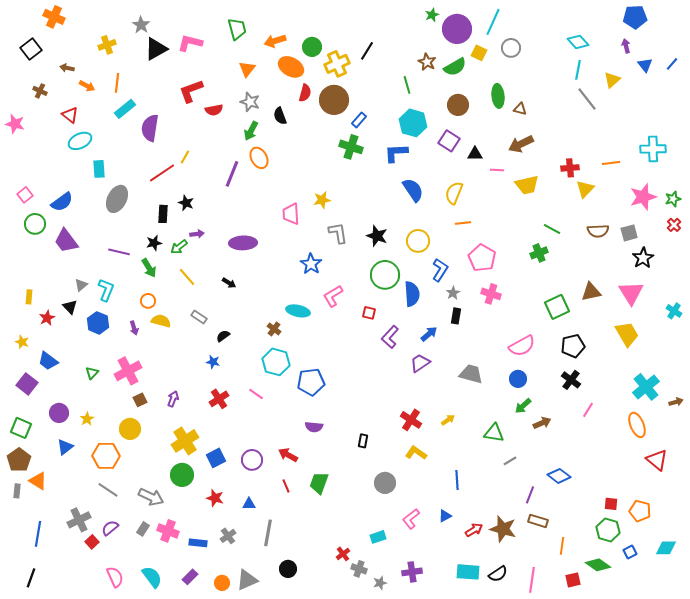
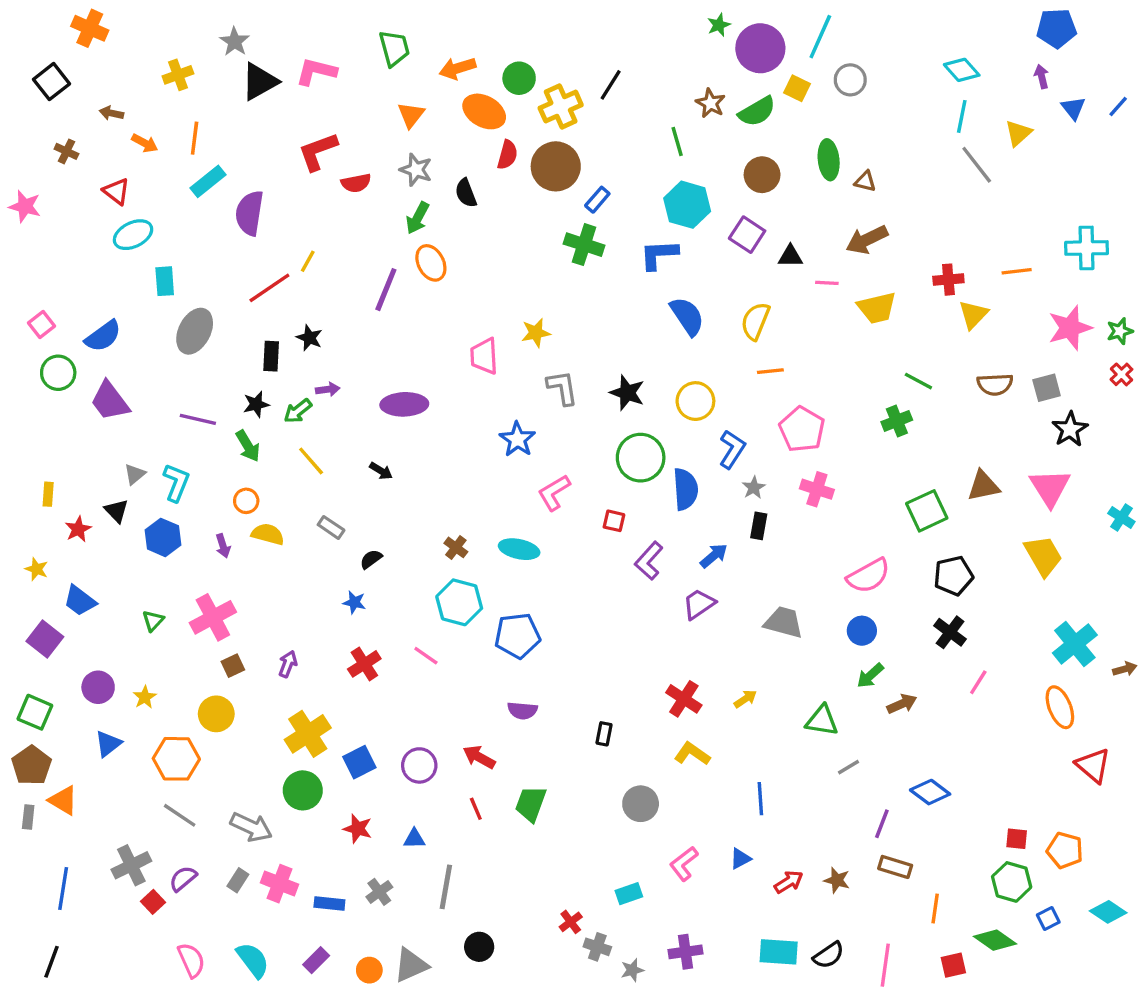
cyan ellipse: (298, 311) -> (519, 549), moved
brown star: (503, 529) -> (837, 880), size x0.6
cyan diamond: (666, 548) -> (1108, 912), turned 35

